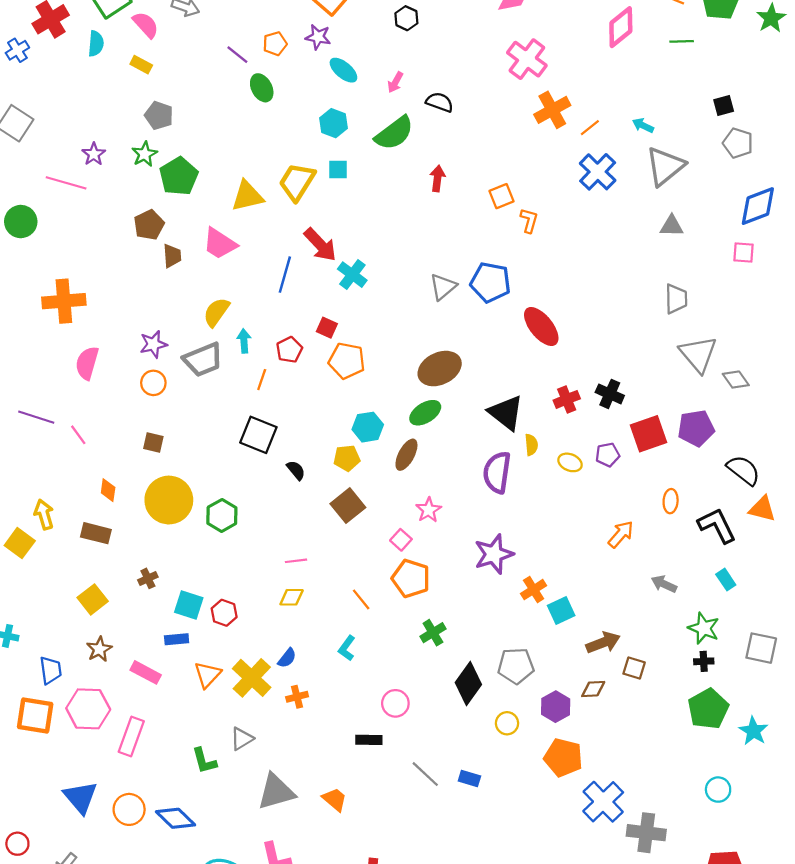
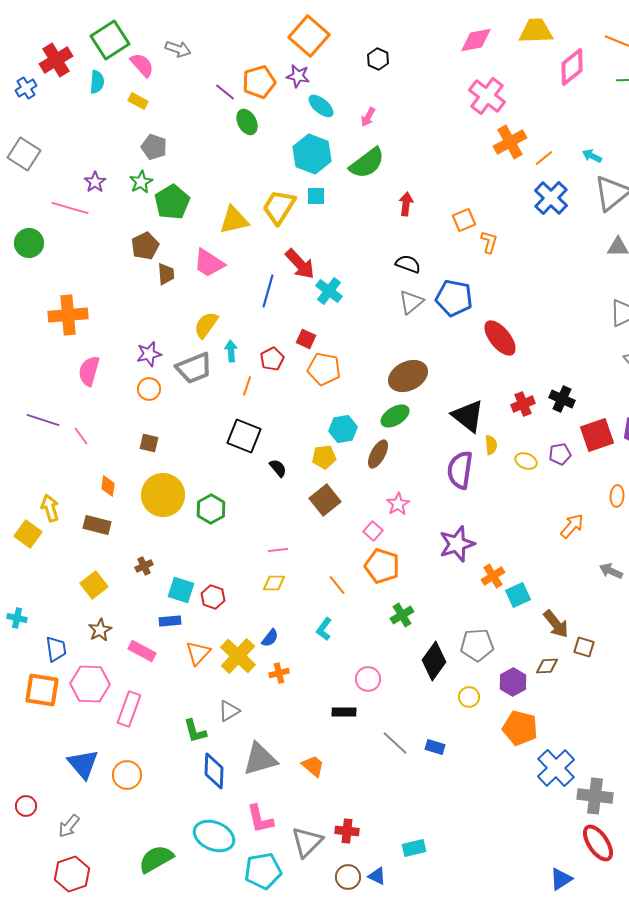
orange pentagon: (275, 44) -> (259, 82), size x1.5
black semicircle: (440, 102) -> (408, 264), moved
cyan hexagon: (334, 123) -> (312, 154), size x1.5
brown arrow: (603, 643) -> (556, 624), turned 72
blue diamond: (175, 818) -> (214, 771), moved, turned 48

